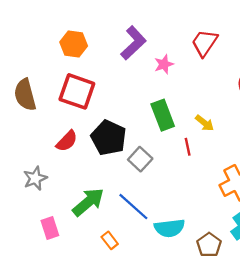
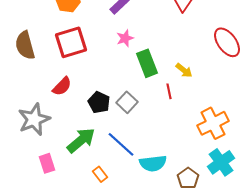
pink star: (164, 64) -> (125, 38), moved
red square: (77, 91) -> (71, 42), turned -36
black pentagon: (109, 138) -> (99, 102), moved, size x0.7
gray star: (35, 178) -> (34, 119), size x1.5

